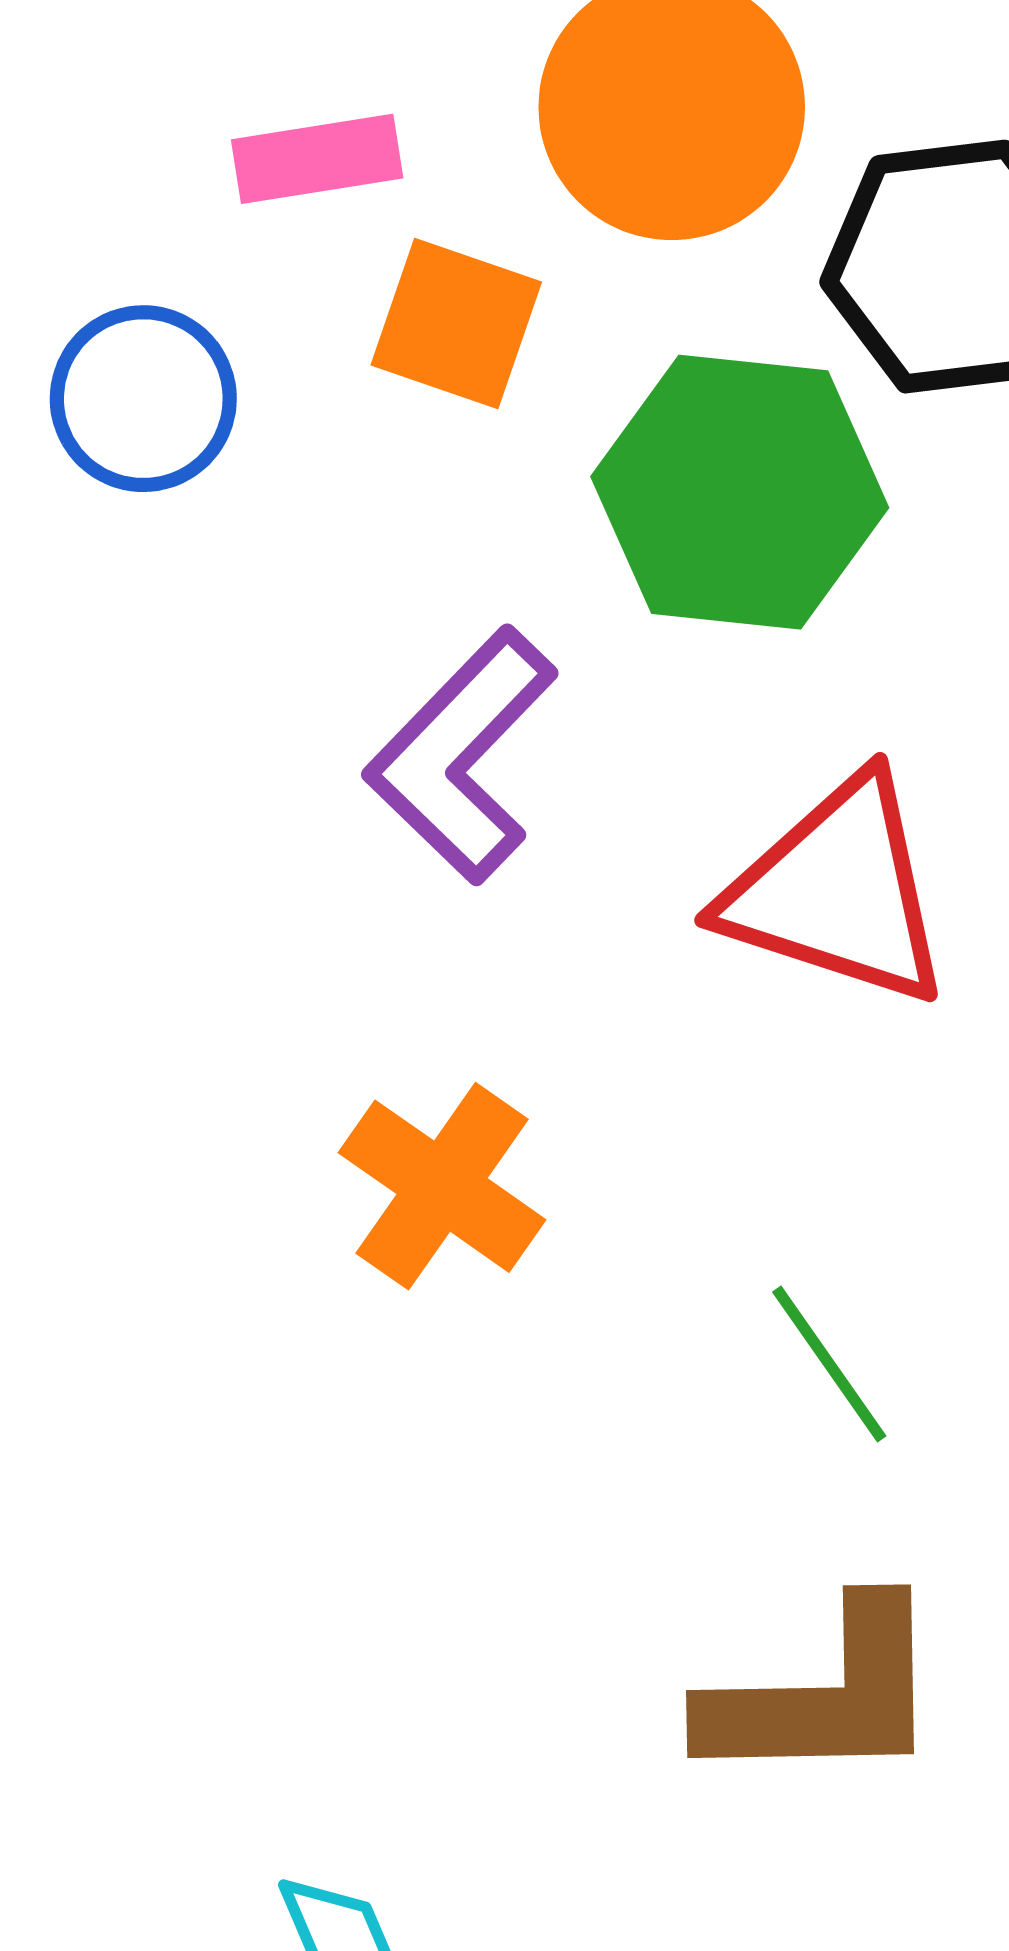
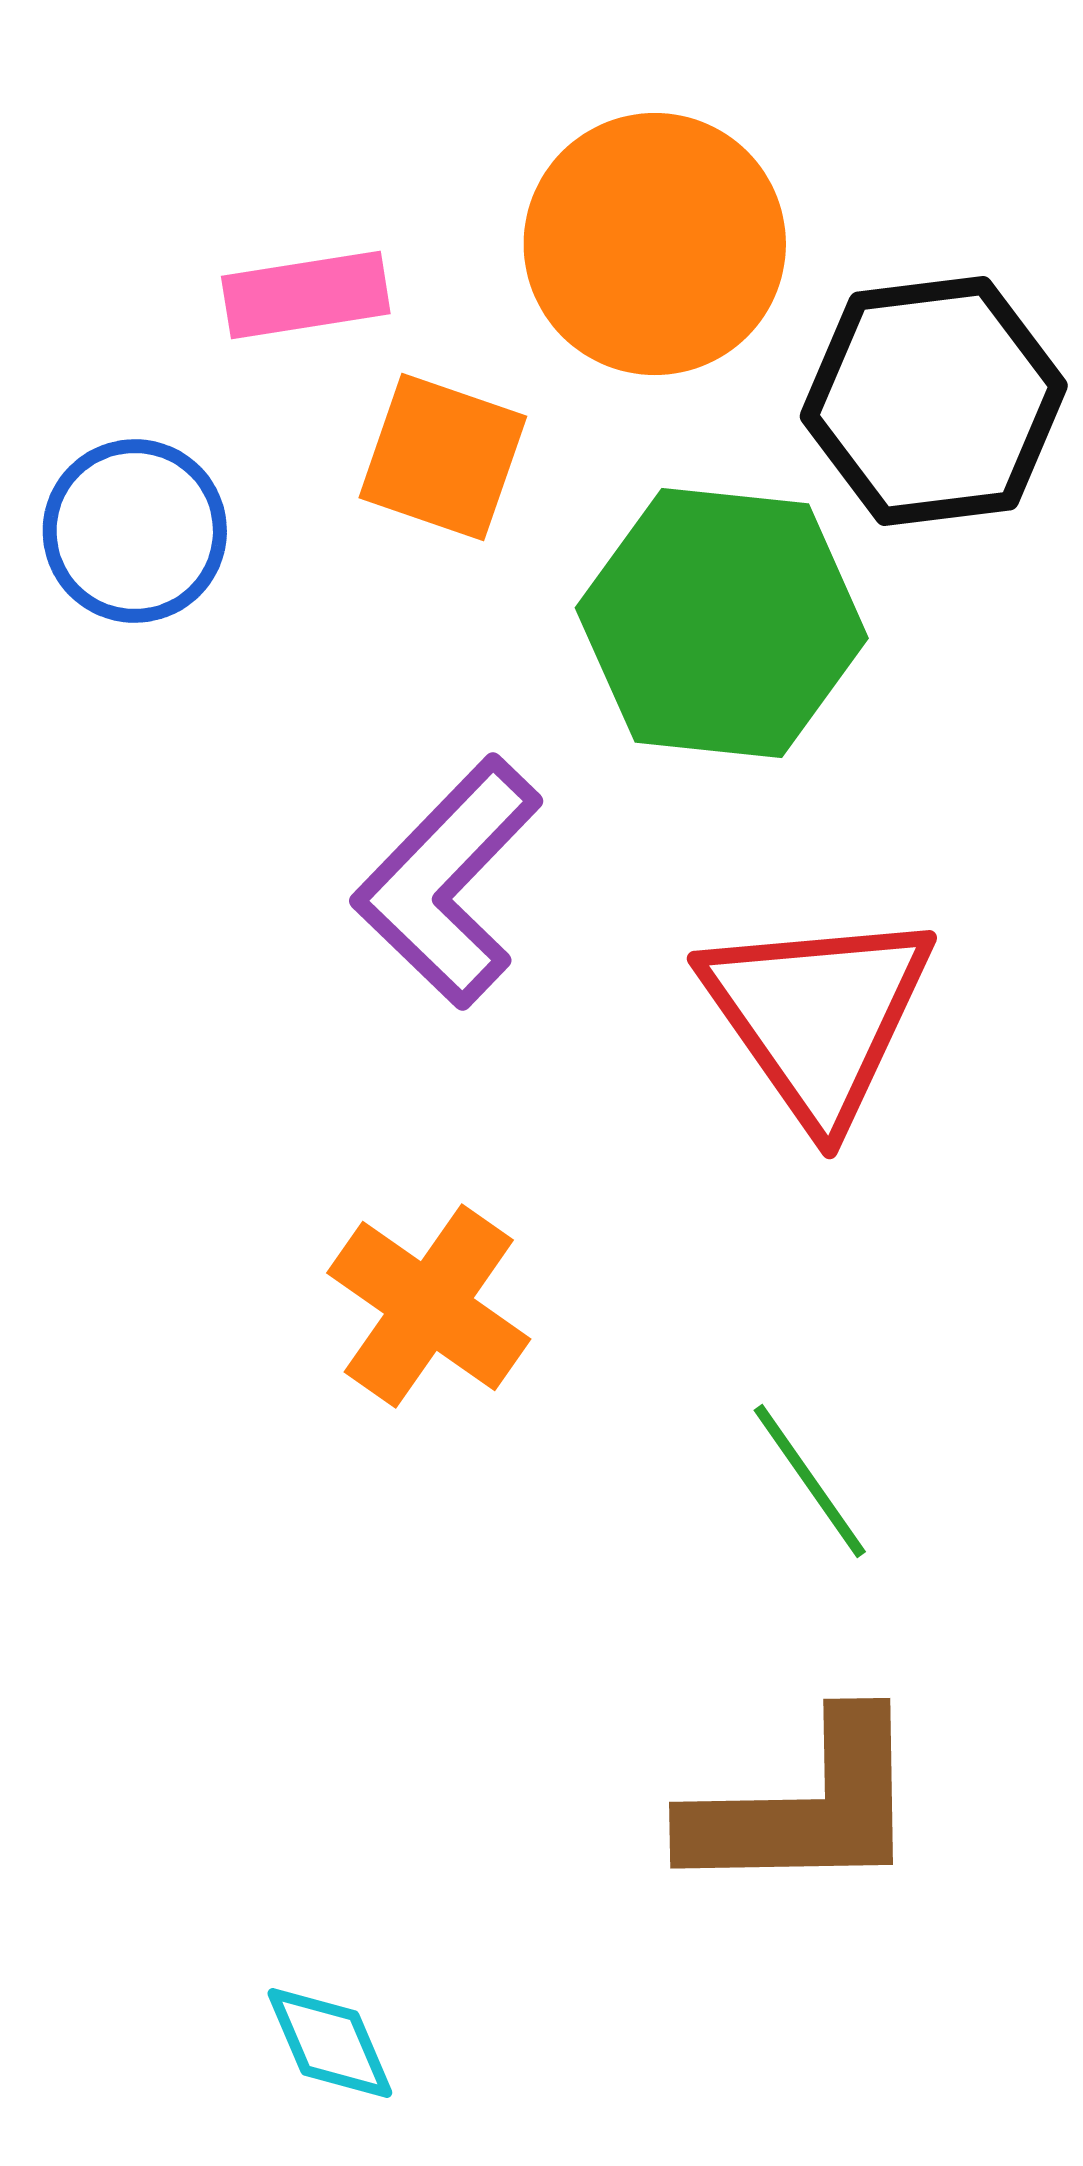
red triangle: (837, 891) -> (818, 1016), turned 37

